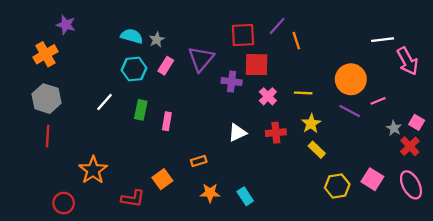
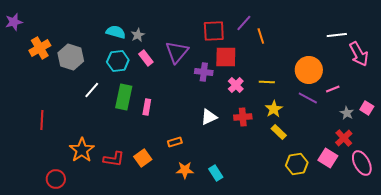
purple star: (66, 25) -> (14, 22), moved, turned -30
pink rectangle: (166, 66) -> (146, 58), turned -70
gray hexagon: (47, 99) -> (71, 57), moved
green rectangle: (141, 110) -> (124, 97), size x1.4
red cross: (410, 146) -> (344, 138), moved
red L-shape: (133, 198) -> (114, 159), moved

